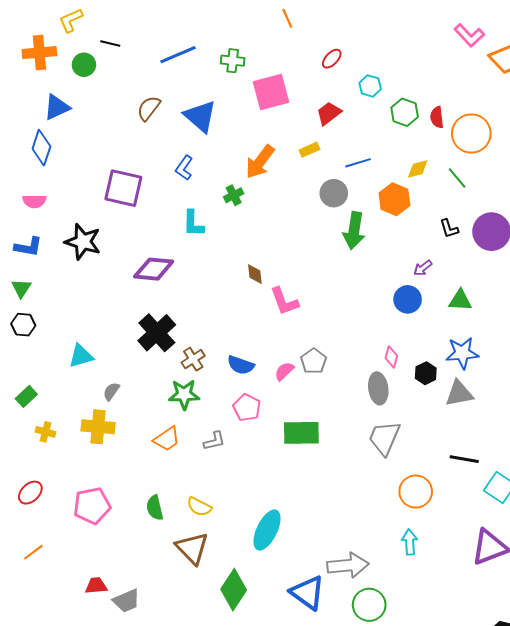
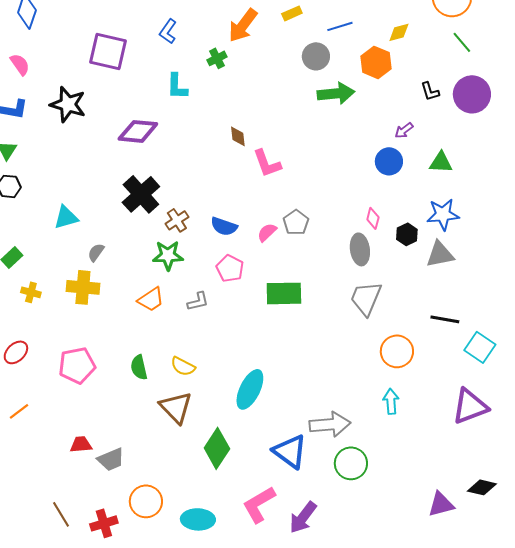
green line: (457, 178) -> (462, 42), moved
pink semicircle: (34, 201) -> (20, 64), turned -125
green arrow: (354, 231) -> (336, 93), turned -105

